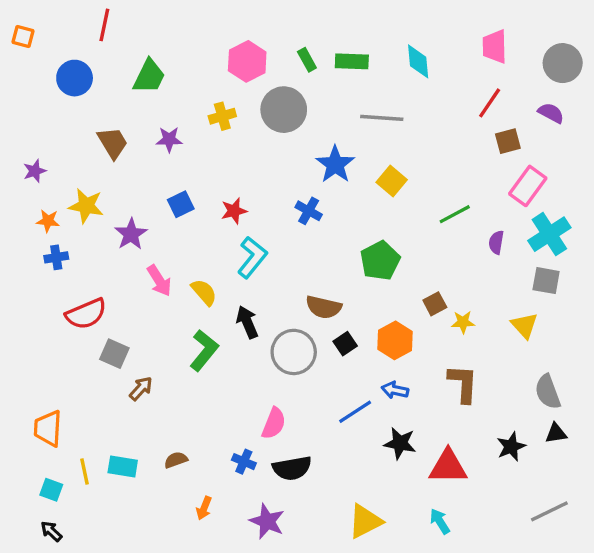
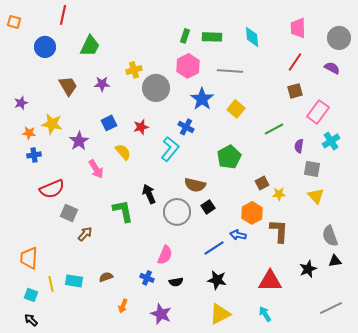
green rectangle: (307, 60) -> (185, 36), turned 48
pink hexagon: (247, 61) -> (188, 66), moved
gray circle: (284, 110) -> (156, 88), moved
brown square: (508, 141) -> (295, 91), moved
cyan cross: (549, 234) -> (331, 141), size x0.7
cyan L-shape: (252, 257) -> (170, 149), moved
gray square: (546, 281) -> (312, 169), moved
yellow semicircle: (204, 292) -> (123, 152), moved
orange hexagon: (395, 340) -> (252, 213), moved
green L-shape: (204, 350) -> (123, 211), turned -50
black star: (400, 443) -> (217, 280), moved
black semicircle: (292, 468) -> (176, 282), size x0.6

